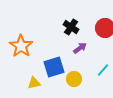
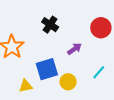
black cross: (71, 27) -> (50, 25), moved

